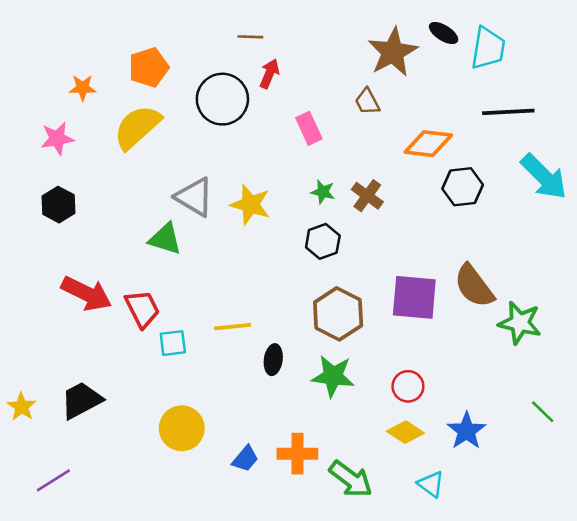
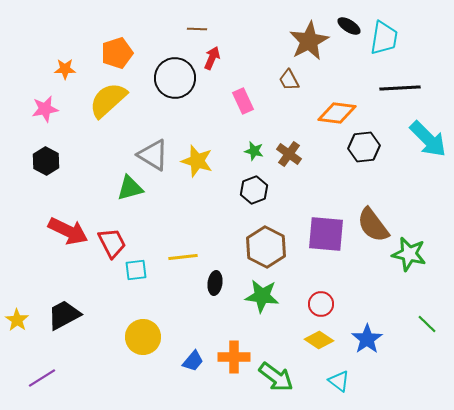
green triangle: (165, 239) -> (130, 188), turned -32

